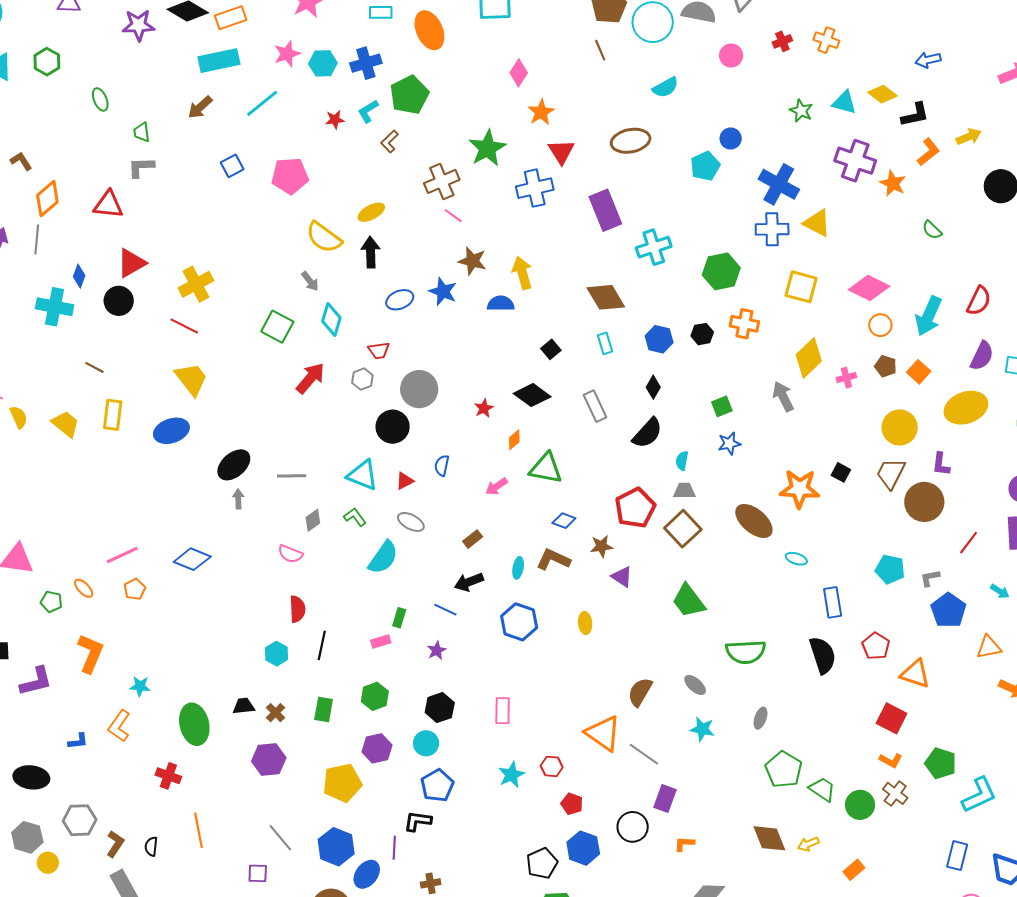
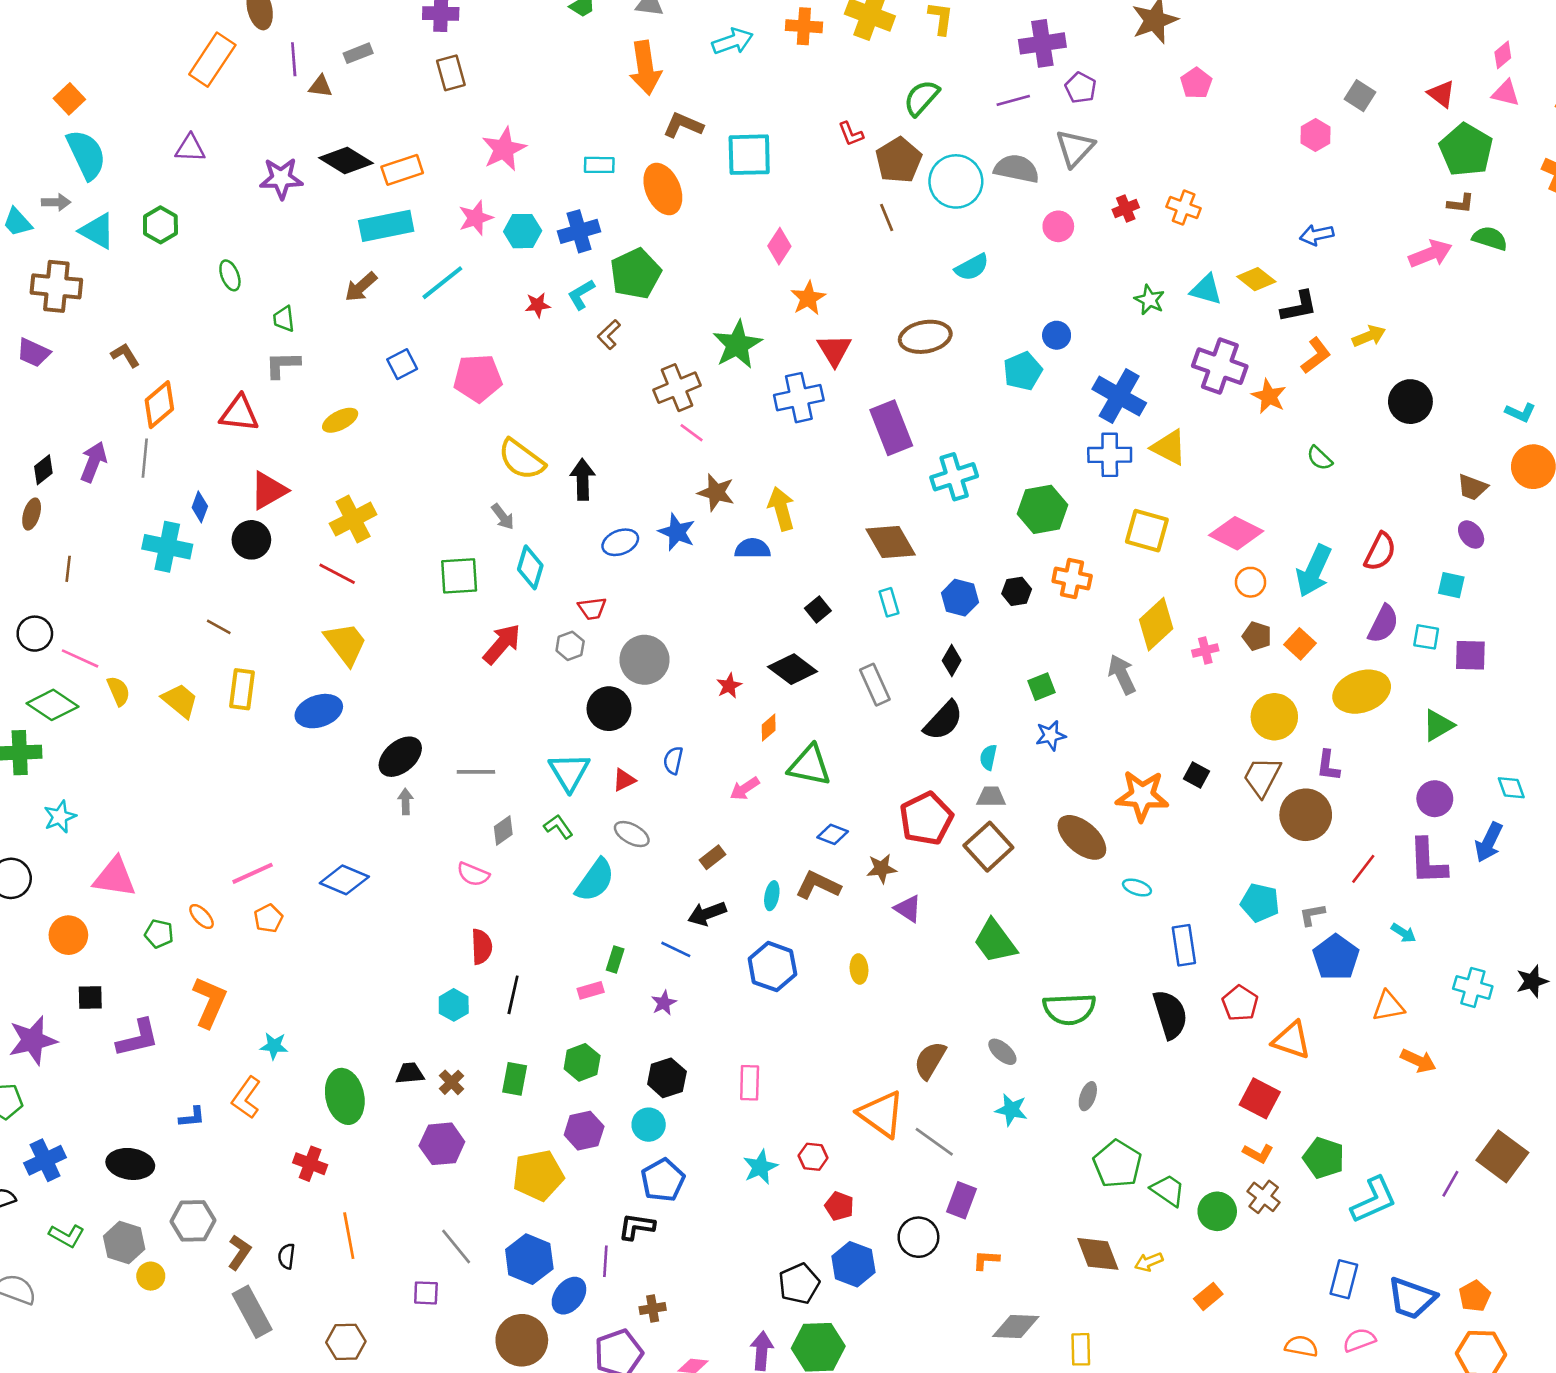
yellow ellipse: (371, 212) -> (340, 420), moved
green square: (277, 327) -> (459, 576), turned -32
cyan triangle: (363, 475) -> (569, 772), turned 36

